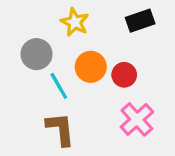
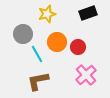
yellow star: (75, 22) -> (47, 14), turned 30
brown L-shape: (60, 129) -> (38, 81), turned -95

